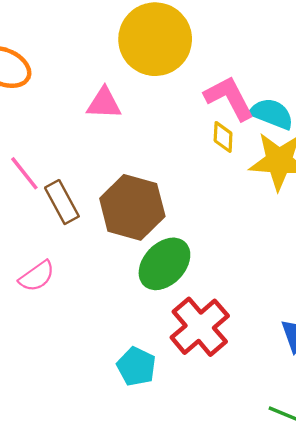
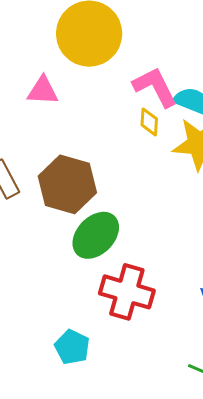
red cross: (200, 327) -> (127, 292), turned -34
cyan pentagon: (136, 366) -> (72, 347), moved

